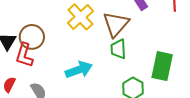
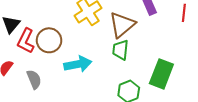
brown circle: (32, 37) -> (49, 40), moved

